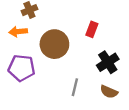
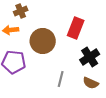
red rectangle: (92, 29) -> (76, 28), size x1.5

